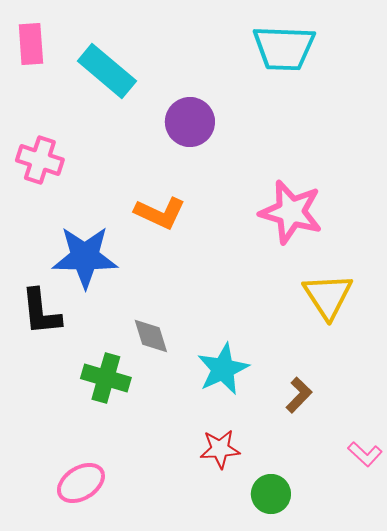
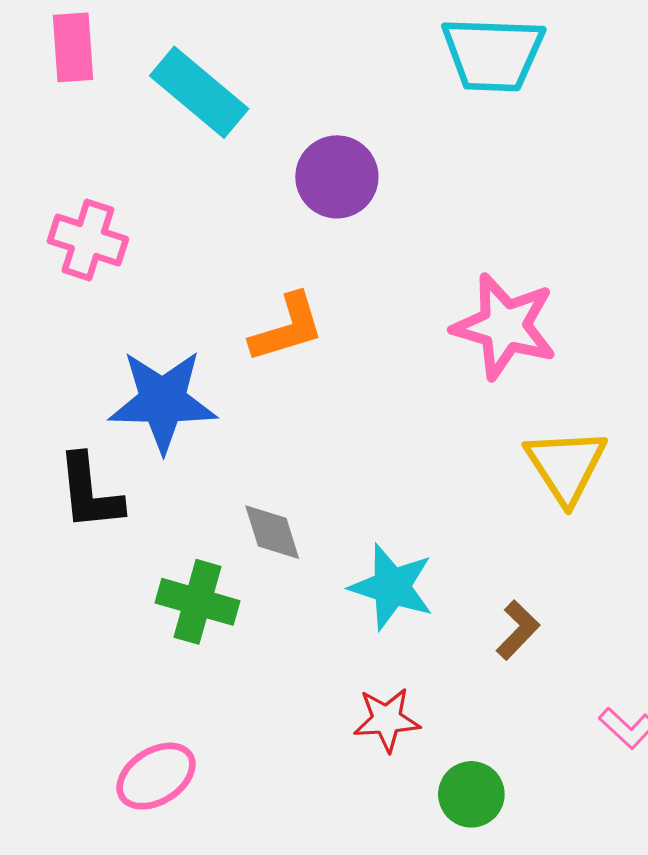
orange L-shape: (160, 213) -> (287, 328), turned -42
cyan star: (223, 369) -> (392, 587), turned -30

